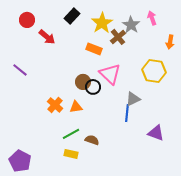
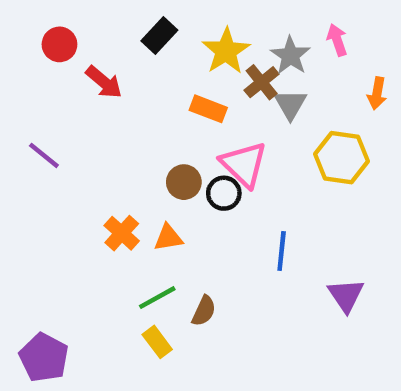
black circle: (93, 87) -> (224, 193), moved
gray triangle: (133, 99) -> (290, 104), moved, turned -35
purple triangle: (156, 133) -> (346, 295), turned 36
brown semicircle: (92, 140) -> (204, 311), turned 96
yellow rectangle: (71, 154) -> (157, 342), turned 40

